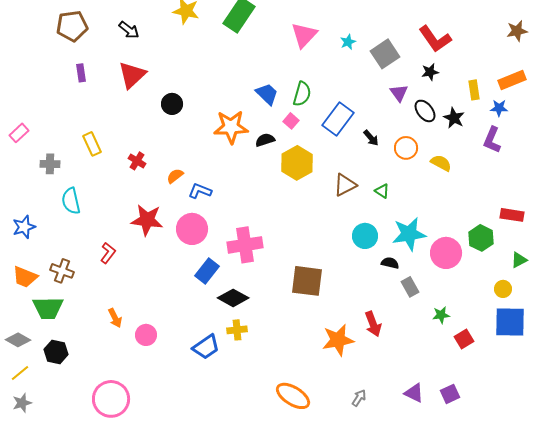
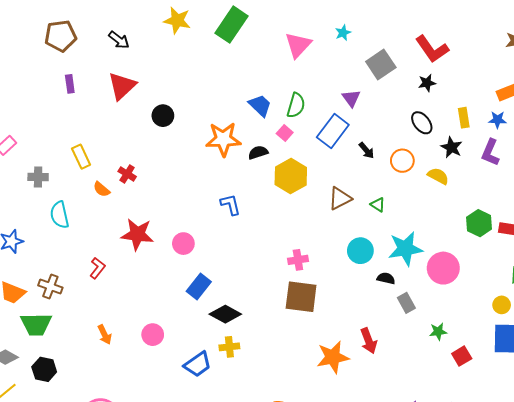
cyan star: (348, 42) -> (343, 33), moved
yellow rectangle: (474, 90) -> (464, 118), moved
purple triangle: (399, 93) -> (351, 98), moved
black star: (454, 118) -> (451, 147), moved
orange semicircle: (175, 176) -> (102, 189), moved, turned -102
blue L-shape: (200, 191) -> (230, 205), moved, turned 55
pink circle: (192, 229) -> (183, 244), size x0.7
green hexagon: (481, 238) -> (479, 223), moved
pink cross: (245, 245) -> (298, 260), moved, size x0.6
pink circle: (146, 335) -> (153, 335), moved

